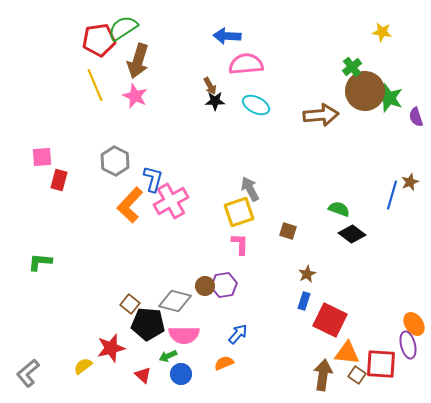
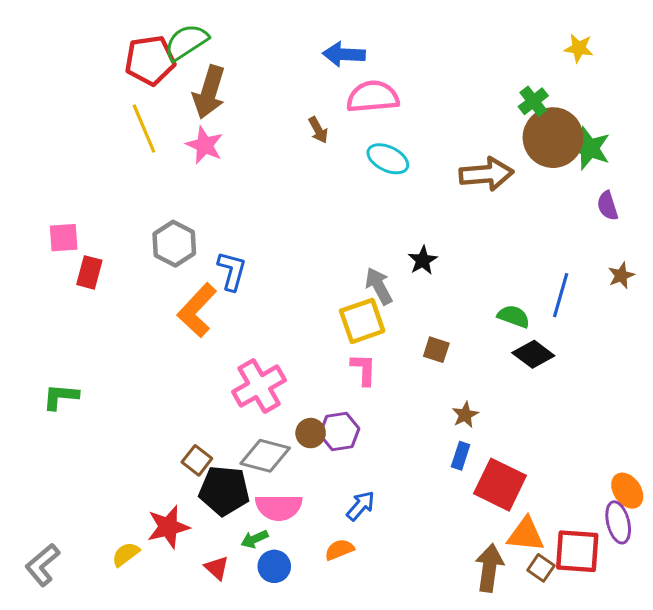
black star: (215, 101) -> (423, 260), moved, turned -30
purple semicircle: (416, 117) -> (608, 206), moved
blue line: (392, 195) -> (561, 295), moved
pink cross: (171, 201) -> (259, 386), moved

